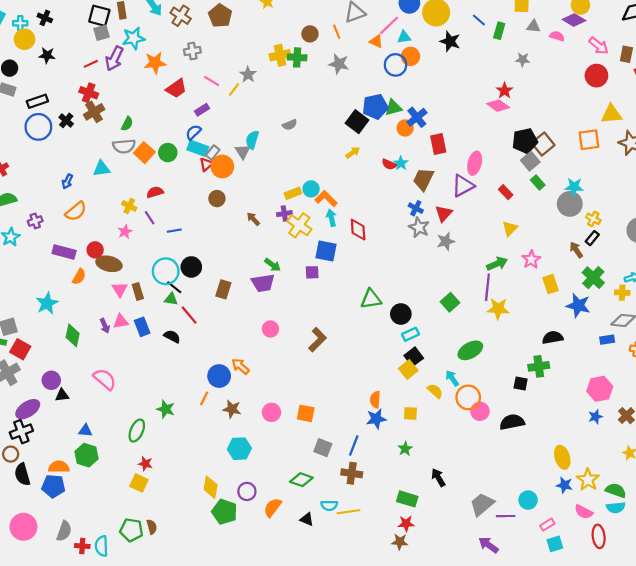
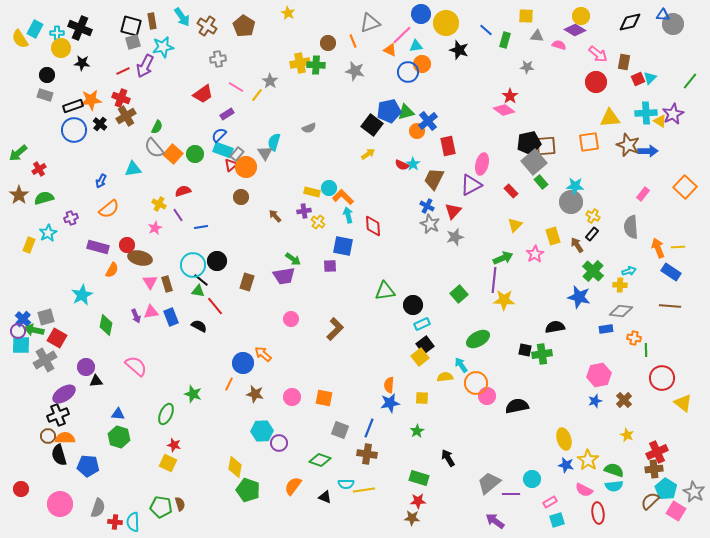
black cross: (45, 18) -> (80, 28), size x1.6
orange star: (155, 63) -> (91, 100), moved
brown square: (543, 144) -> (546, 146), turned 35
gray semicircle: (124, 146) -> (154, 148), turned 55
gray square: (530, 161) -> (534, 162), size x1.4
yellow rectangle: (293, 193) -> (312, 192), turned 35
yellow cross: (299, 225) -> (318, 222), size x0.6
yellow rectangle: (551, 284) -> (553, 236), moved
black square: (521, 383) -> (525, 350), moved
yellow semicircle: (435, 391) -> (445, 377), turned -49
orange semicircle: (59, 467) -> (65, 438), moved
purple circle: (247, 491) -> (279, 443), moved

